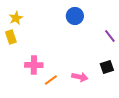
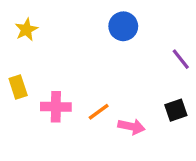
yellow rectangle: (11, 37) -> (18, 87), moved
orange line: (51, 80) -> (99, 112), moved

